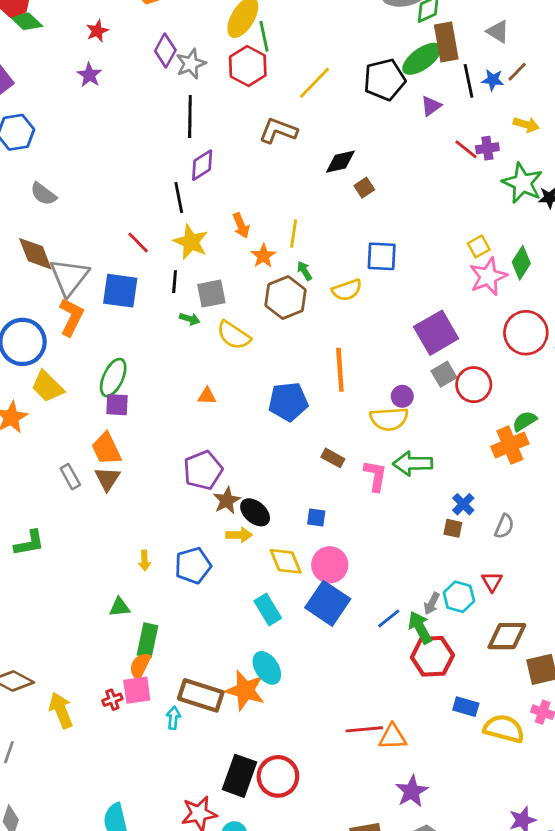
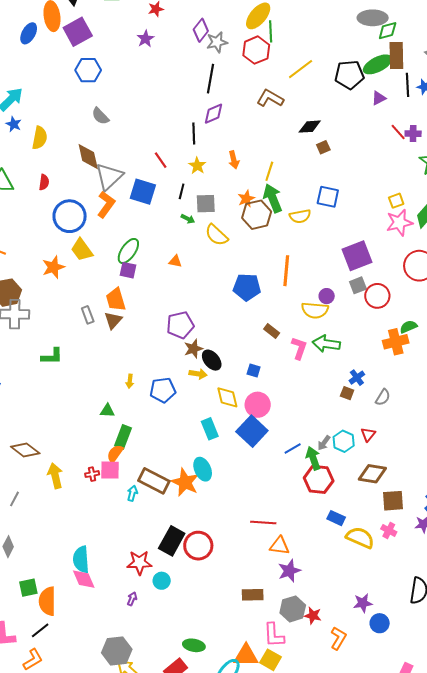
yellow star: (191, 242) -> (197, 166), size x0.7
orange star: (263, 256) -> (246, 199), moved
green arrow: (304, 271) -> (273, 198), size x2.0
orange triangle: (207, 396) -> (175, 261), moved
orange triangle: (393, 737) -> (279, 546), moved

